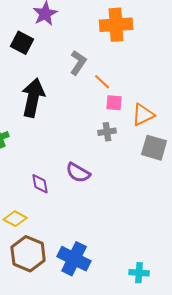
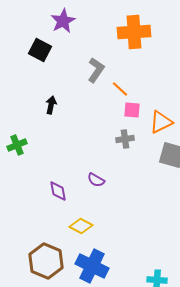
black arrow: (33, 98) -> (51, 105), size x0.5
purple semicircle: (78, 173) -> (96, 180), size x0.7
yellow diamond: (15, 219) -> (81, 226), moved

